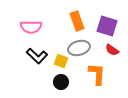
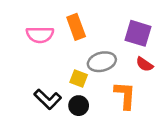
orange rectangle: (77, 21) -> (76, 27), moved
black L-shape: (37, 56) -> (48, 99), moved

